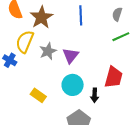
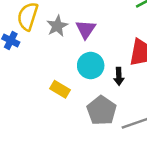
yellow rectangle: (38, 95) -> (60, 89), moved

